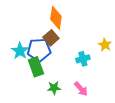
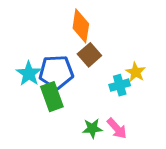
brown square: (51, 38) -> (89, 55), moved
yellow star: (105, 45) -> (136, 72), moved
green star: (54, 88) -> (92, 128), moved

